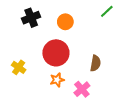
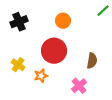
black cross: (31, 18) -> (19, 22), moved
orange star: (57, 80) -> (41, 76), moved

